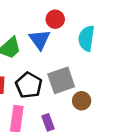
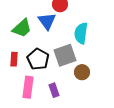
cyan semicircle: (86, 38) -> (81, 33), moved

